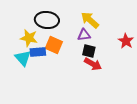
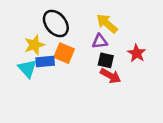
black ellipse: (47, 20) -> (56, 23), turned 45
yellow star: (29, 38) -> (34, 45), turned -30
red star: (126, 41) -> (137, 53), moved

